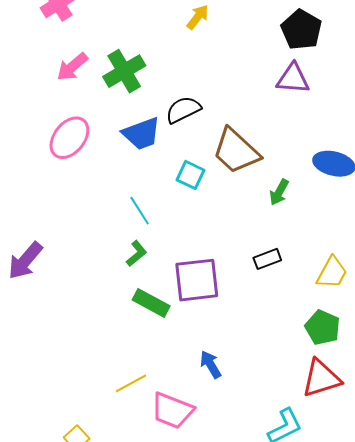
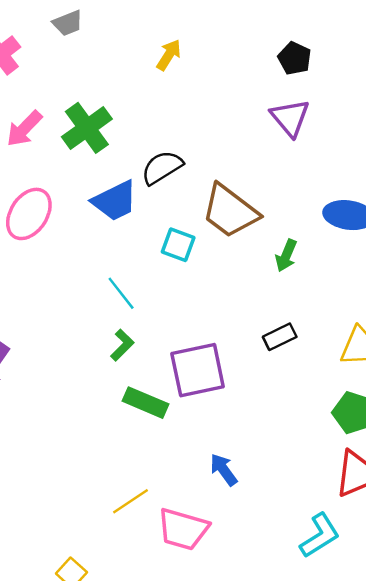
black pentagon: (301, 30) -> (294, 58), size x0.7
purple triangle: (293, 79) -> (290, 118), turned 51

